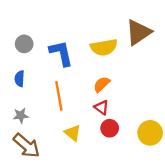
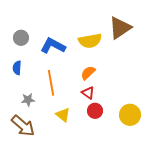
blue L-shape: (61, 53) -> (53, 46), turned -50
gray star: (21, 116) -> (28, 100), moved

